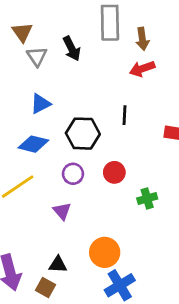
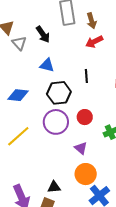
blue triangle: (40, 104) -> (47, 65), moved, turned 49
blue diamond: (33, 144) -> (18, 95), moved
purple circle: (73, 174) -> (56, 122), size x1.6
purple triangle: (62, 211) -> (81, 148), moved

